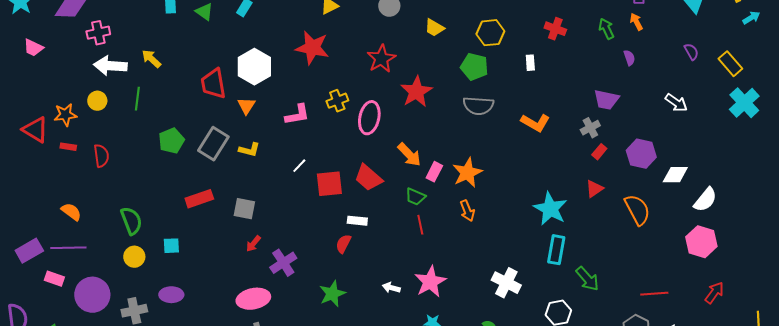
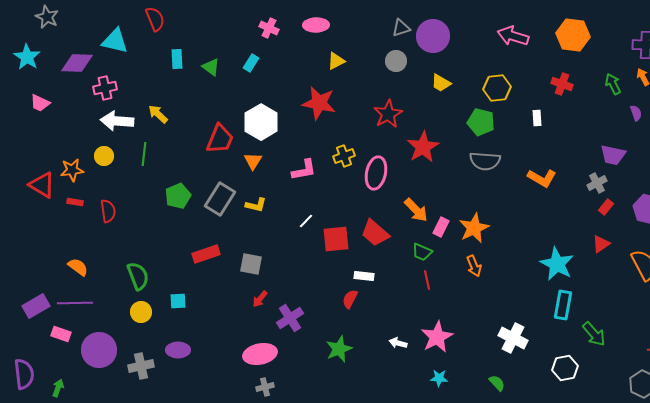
red trapezoid: (213, 84) -> (220, 139), turned -148

